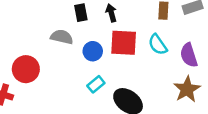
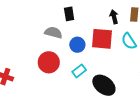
black arrow: (111, 13) -> (114, 17), moved
red circle: (26, 69) -> (49, 62), moved

